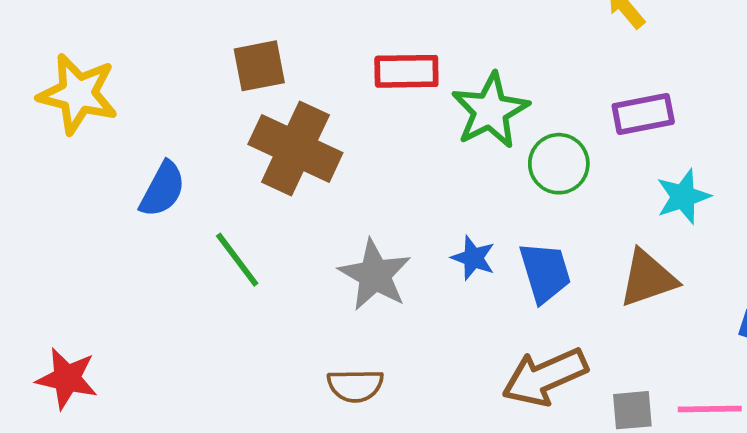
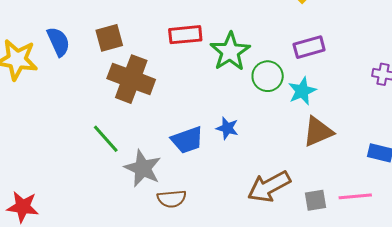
blue semicircle: (163, 189) -> (58, 42), moved, turned -48
cyan star: (683, 197) -> (302, 91), moved
blue trapezoid: (545, 272) -> (187, 140), moved, turned 92
gray star: (375, 275) -> (143, 168), moved

